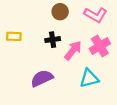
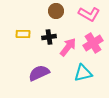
yellow rectangle: (14, 36) -> (23, 34), moved

